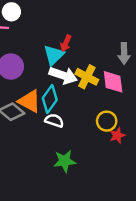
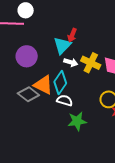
white arrow: (63, 75) -> (71, 62), size x0.6
green star: (65, 161) -> (77, 121), moved

